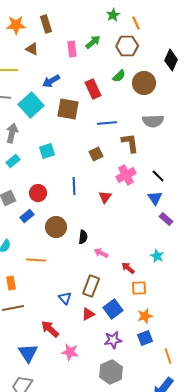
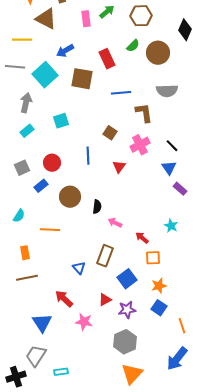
brown triangle: (32, 49) -> (46, 19), size x1.6
brown square: (96, 154) -> (110, 133), moved, turned -32
red triangle: (88, 314) -> (105, 300), moved
blue square: (145, 338) -> (159, 308), turned -35

